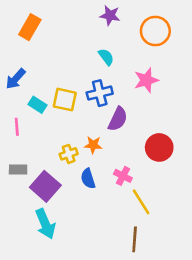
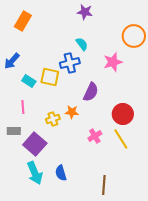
orange circle: (155, 31) -> (134, 36), moved
blue cross: (100, 93) -> (70, 63), moved
pink line: (17, 127) -> (23, 107), moved
pink cross: (123, 176) -> (95, 136), turned 32
blue semicircle: (88, 179) -> (61, 173), moved
yellow line: (141, 202) -> (121, 139), moved

